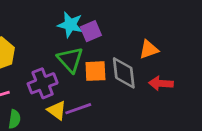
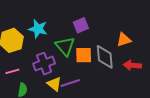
cyan star: (70, 25) -> (38, 29), moved

